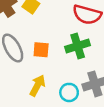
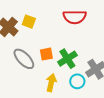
green cross: (78, 46) -> (67, 59), moved

